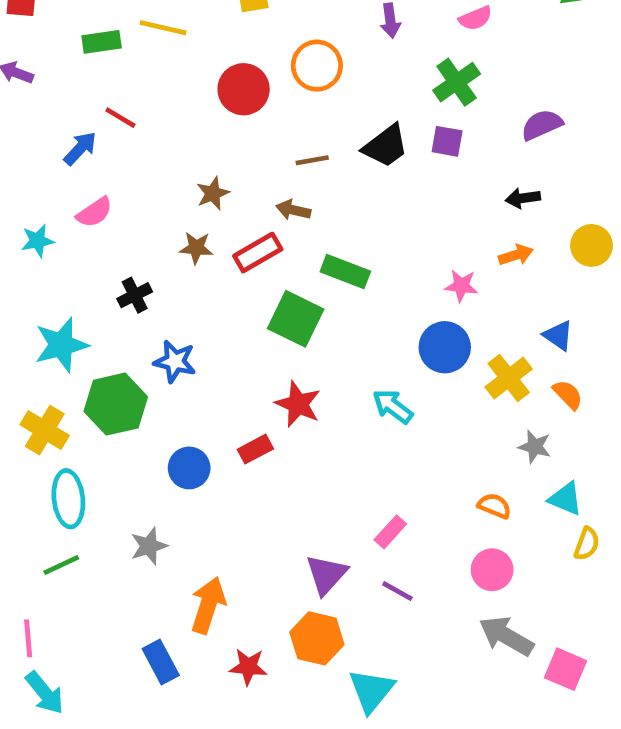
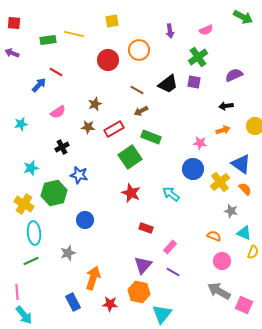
brown line: (312, 160) -> (137, 90), turned 40
brown arrow: (293, 210) -> (141, 111), moved, turned -40
pink semicircle: (94, 212) -> (58, 112), moved
green square: (296, 319) -> (130, 157), turned 30
blue triangle: (558, 335) -> (241, 164), size x1.5
cyan star: (61, 345) -> (31, 168), size x0.7
red rectangle: (255, 449) -> (146, 228), moved, turned 48
pink circle: (492, 570) -> (222, 261), moved

